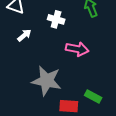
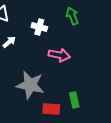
green rectangle: (93, 97) -> (74, 100), turned 49

